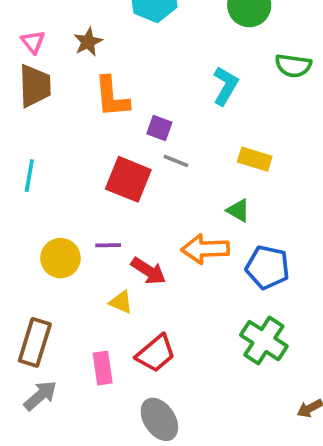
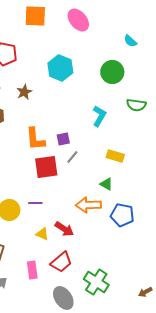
orange L-shape: (112, 97) -> (35, 139), moved
purple square: (159, 128) -> (63, 139), turned -32
gray line: (176, 161) -> (72, 157), turned -72
red square: (128, 179) -> (46, 167), turned -30
red arrow: (148, 271) -> (64, 229), moved
green cross: (264, 341) -> (96, 282), moved

